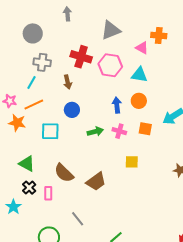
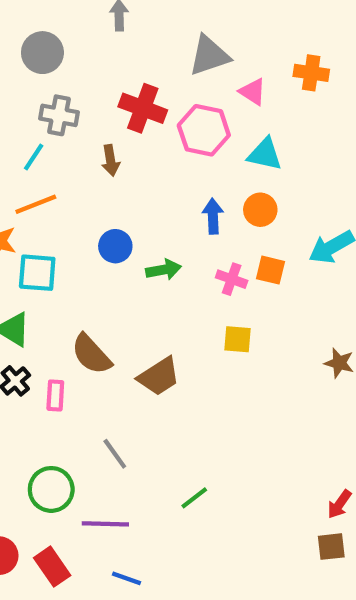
pink triangle: (142, 48) -> (253, 92), moved
blue circle: (72, 110) -> (115, 246), moved
cyan square: (50, 131) -> (37, 273), moved
pink cross: (119, 131) -> (232, 279), moved

